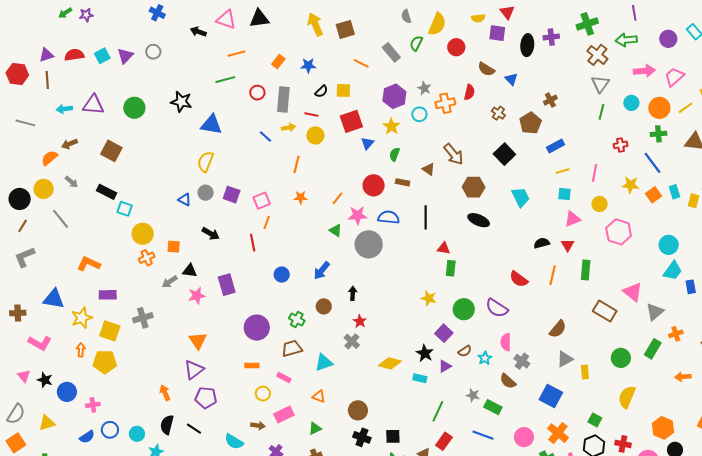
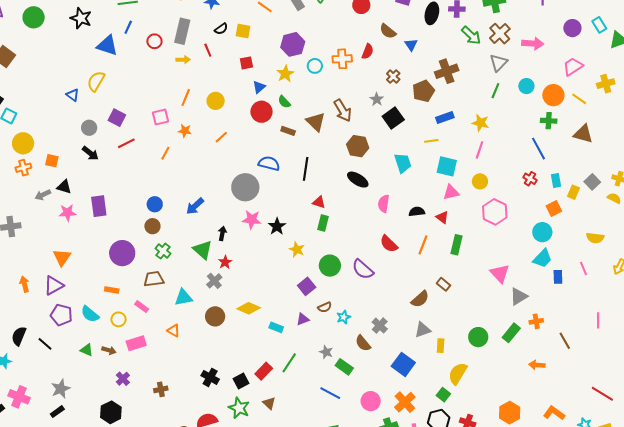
green arrow: (626, 40) -> (471, 35), moved, turned -140
pink arrow: (644, 71) -> (533, 43), moved
gray star: (424, 88) -> (377, 99), moved
red circle: (257, 93) -> (154, 41), moved
brown cross: (550, 100) -> (447, 71), size x1.6
yellow line: (685, 108) -> (579, 99), turned 63
red line: (311, 114) -> (208, 50), turned 48
red square: (351, 121) -> (246, 63), size x0.6
yellow circle: (315, 135) -> (216, 101), moved
blue line: (265, 137) -> (128, 27), moved, turned 64
red cross: (620, 145) -> (530, 179), moved, turned 32
green semicircle: (394, 154) -> (284, 102), turned -72
brown triangle: (428, 169) -> (316, 122), size x1.5
yellow line: (563, 171) -> (431, 141), moved
red circle: (374, 185) -> (262, 112), moved
yellow star: (631, 185) -> (481, 123), moved
gray circle: (206, 193) -> (89, 128), moved
cyan square: (565, 194) -> (447, 166), size x1.5
orange square: (654, 195) -> (554, 209), moved
blue triangle: (185, 200) -> (73, 95), moved
pink square: (262, 201) -> (161, 117), moved
pink star: (358, 215) -> (252, 220), moved
orange line: (267, 223) -> (165, 153), moved
green triangle: (336, 230) -> (203, 250), moved, size x1.5
red line: (253, 243) -> (126, 143), moved, turned 66
red triangle: (568, 245) -> (442, 217), turned -32
brown circle: (324, 306) -> (152, 226), moved
brown rectangle: (605, 311) -> (444, 284), moved, size x0.6
pink semicircle: (506, 342) -> (384, 204), moved
black star: (425, 353) -> (277, 226), moved
orange arrow: (165, 393) -> (24, 284), moved
yellow semicircle: (627, 397) -> (458, 373), moved
brown circle: (358, 410) -> (215, 316), moved
green triangle: (315, 428) -> (87, 350), moved, turned 40
black square: (393, 436) -> (241, 381), turned -35
red rectangle: (444, 441) -> (264, 371), moved
cyan semicircle: (234, 442) -> (90, 314), moved

